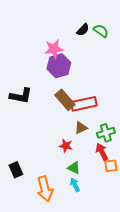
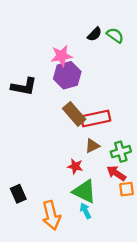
black L-shape: (21, 96) -> (24, 87), moved
red arrow: (102, 152) -> (116, 173), turned -30
green triangle: (74, 168) -> (84, 191), size x1.6

